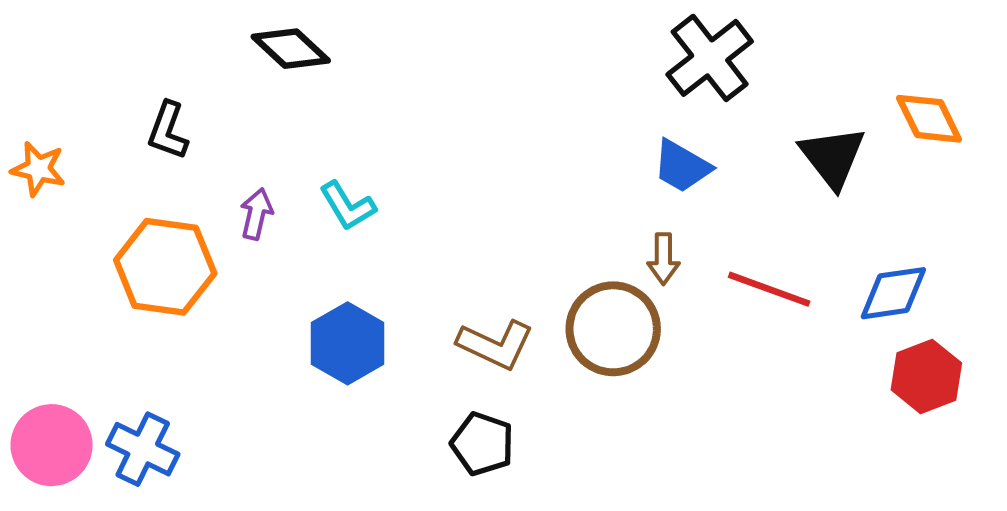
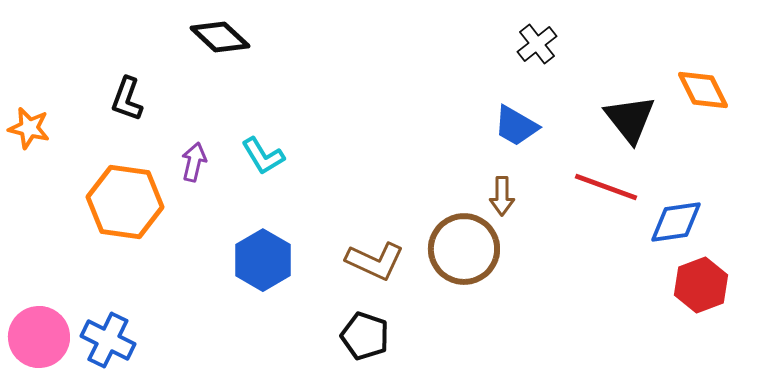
black cross: (710, 58) -> (537, 44), size x0.6
red line: (769, 289) -> (606, 187), moved

